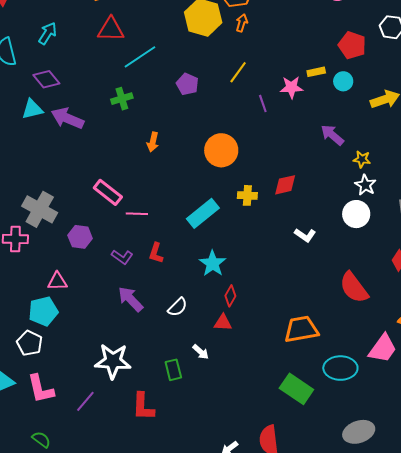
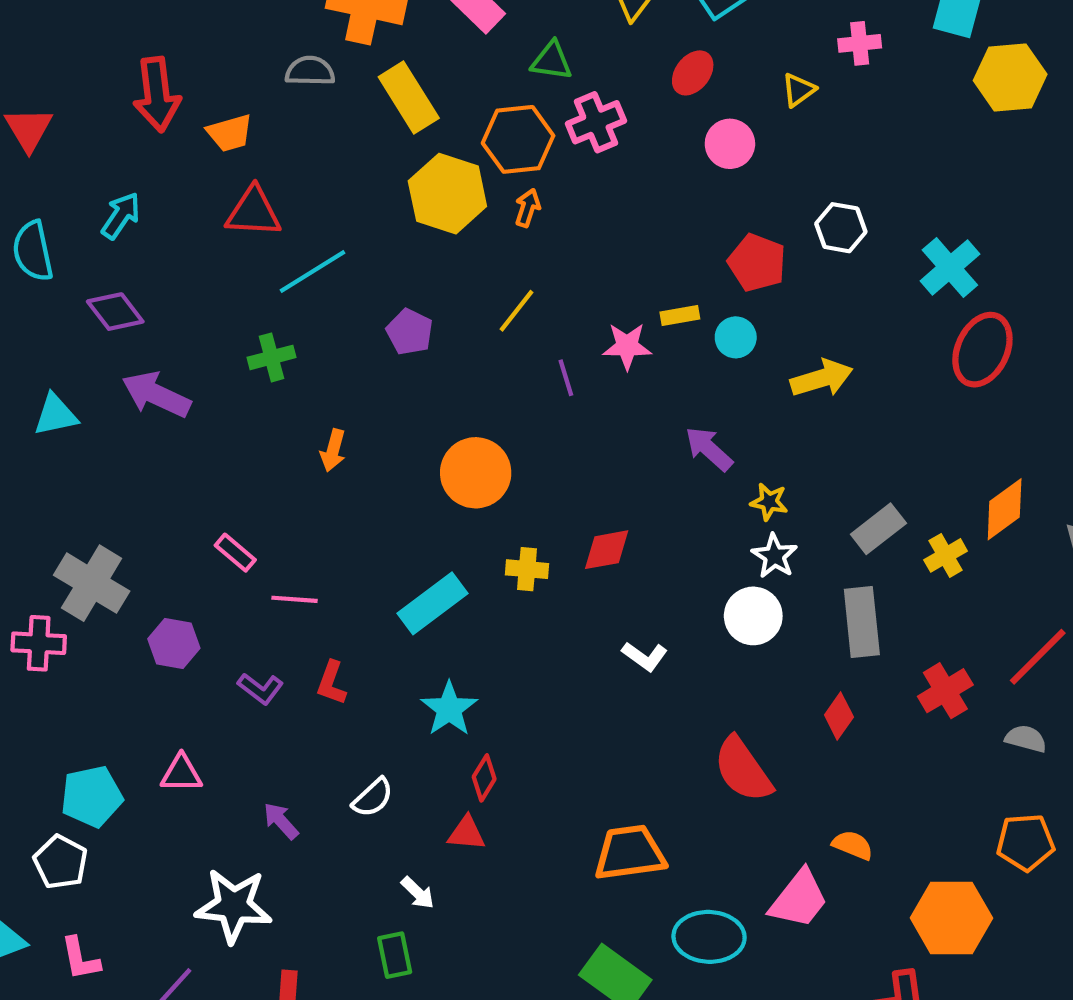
cyan triangle: (32, 109) -> (56, 415), moved
pink rectangle: (108, 192) -> (235, 553), size x0.7
pink triangle: (57, 281) -> (181, 773), moved
purple arrow: (130, 299) -> (281, 821), moved, size x0.7
green rectangle: (173, 370) -> (395, 955), moved
pink L-shape: (41, 389) -> (80, 959), size x0.7

